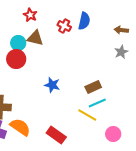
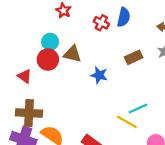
brown triangle: (35, 38) -> (72, 54), moved
blue star: (52, 85) -> (99, 75), moved
brown rectangle: (93, 87) -> (134, 57), moved

